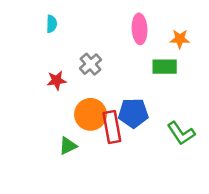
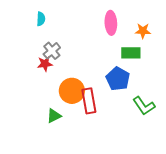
gray cross: (91, 64) -> (52, 51), moved
blue pentagon: (133, 113) -> (118, 79), moved, turned 30

